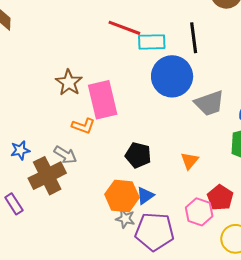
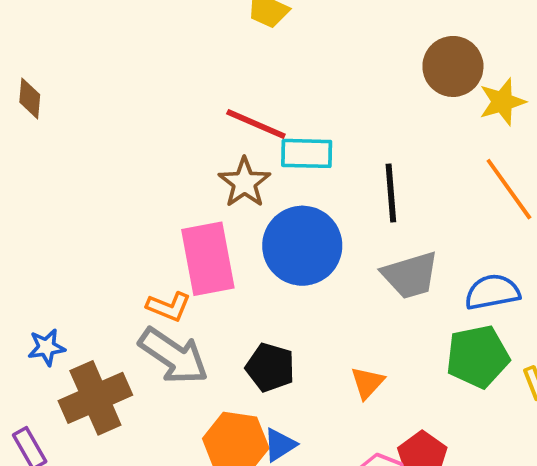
black line: (194, 38) -> (391, 193), moved
blue circle: (172, 76) -> (302, 246), moved
brown star: (69, 83) -> (244, 183), moved
gray arrow: (65, 155) -> (174, 356), moved, size x1.6

